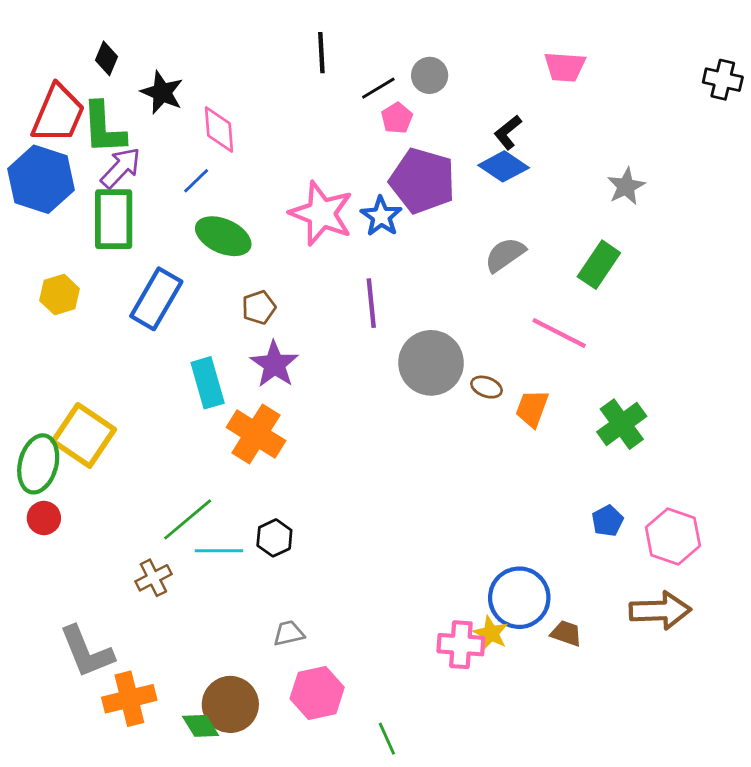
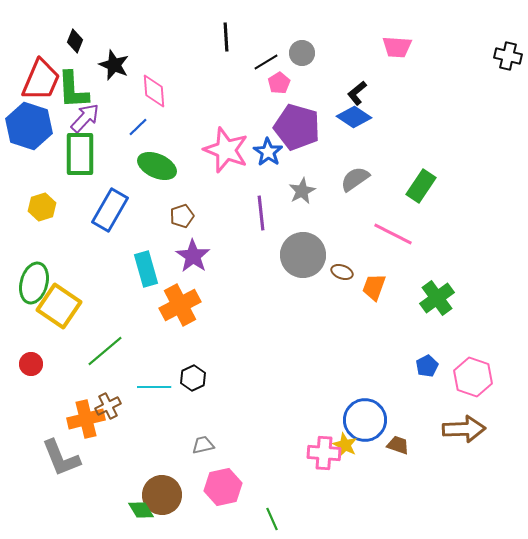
gray star: (626, 186) -> (302, 191), moved
orange cross: (256, 434) -> (180, 305), turned 30
green ellipse: (38, 464) -> (34, 283), moved
green line: (188, 519) -> (105, 351), moved
orange cross: (129, 699) -> (86, 419), moved

